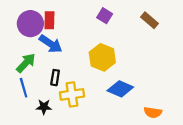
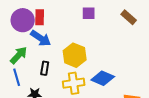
purple square: (105, 16) -> (89, 13), turned -32
yellow hexagon: (102, 57) -> (75, 55), moved
yellow cross: (72, 94) -> (74, 83), moved

